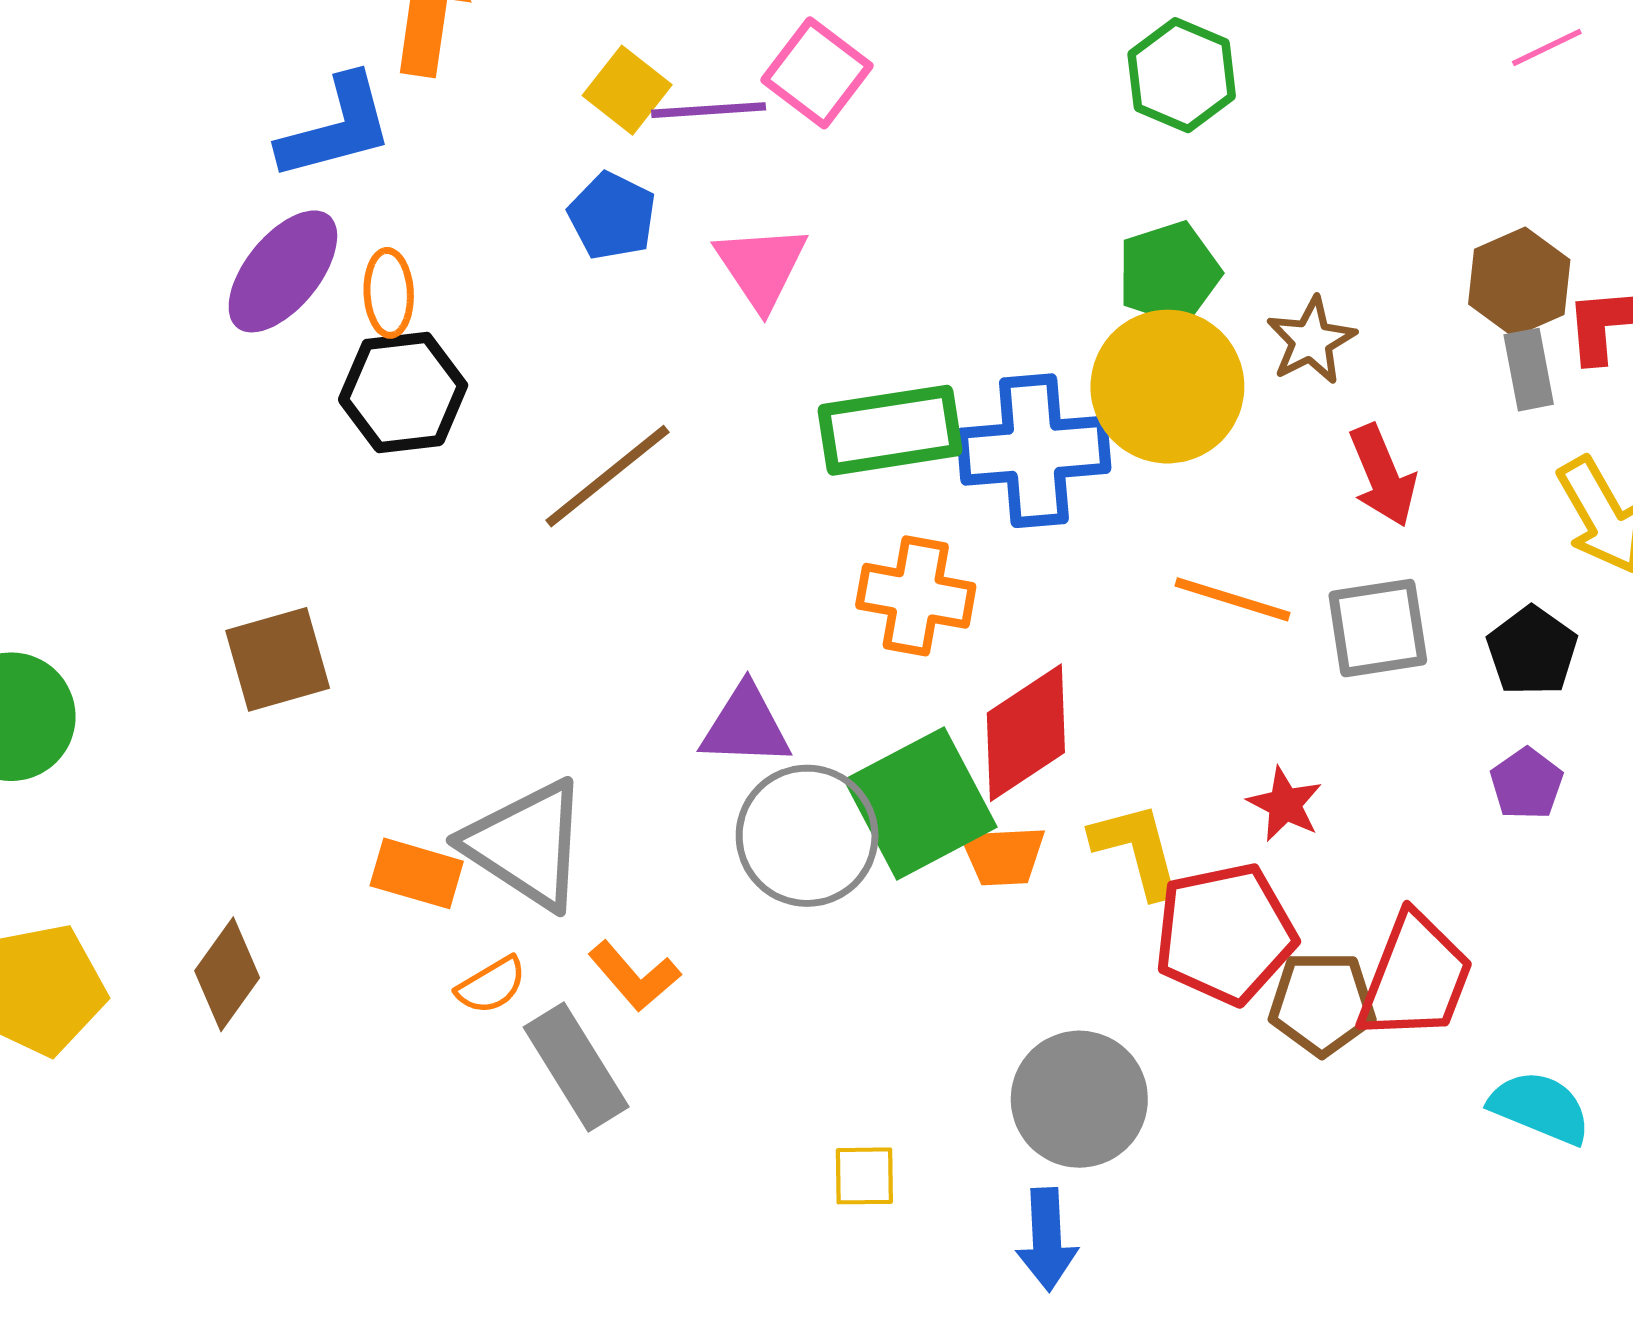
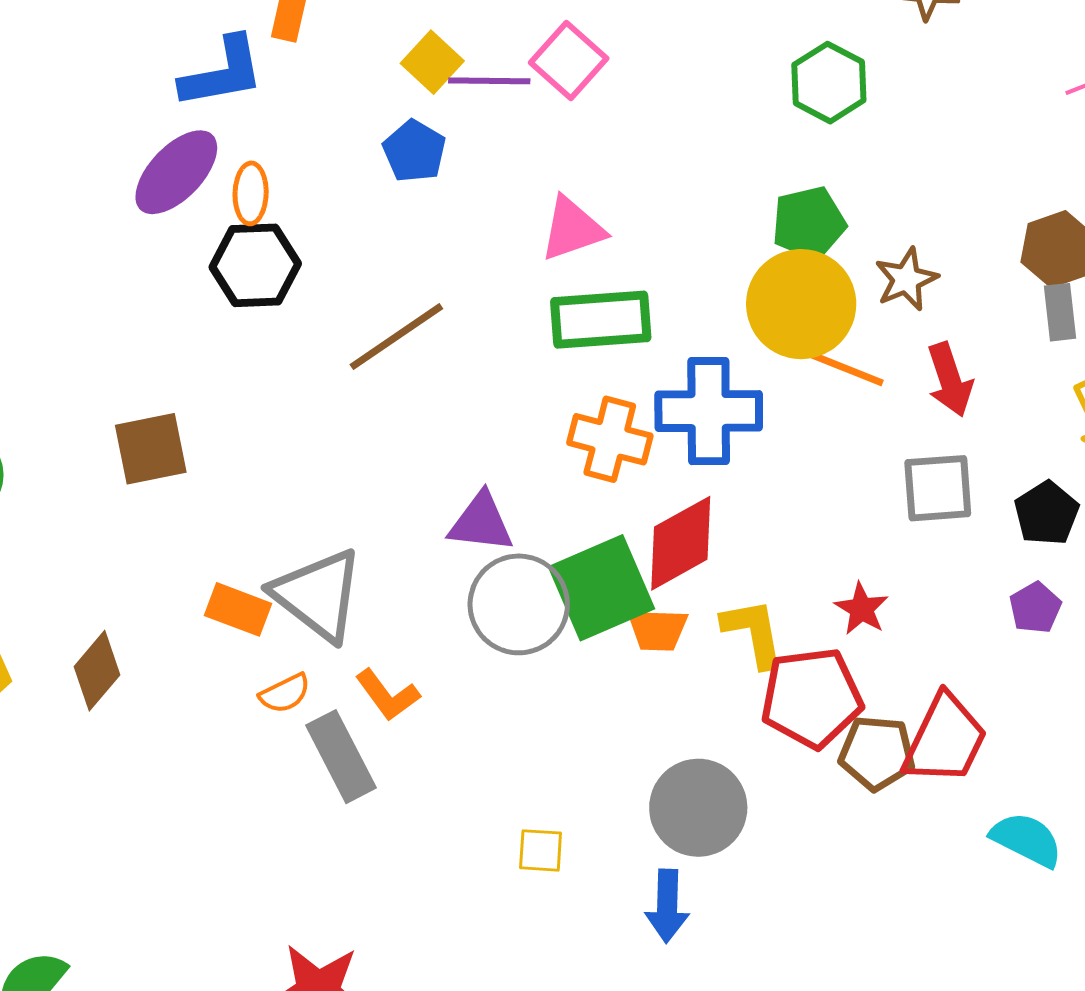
pink triangle: (761, 267) -> (572, 229), moved, turned 40
blue cross: (1034, 451) -> (709, 411), moved
orange line: (1232, 599) -> (843, 367), moved

